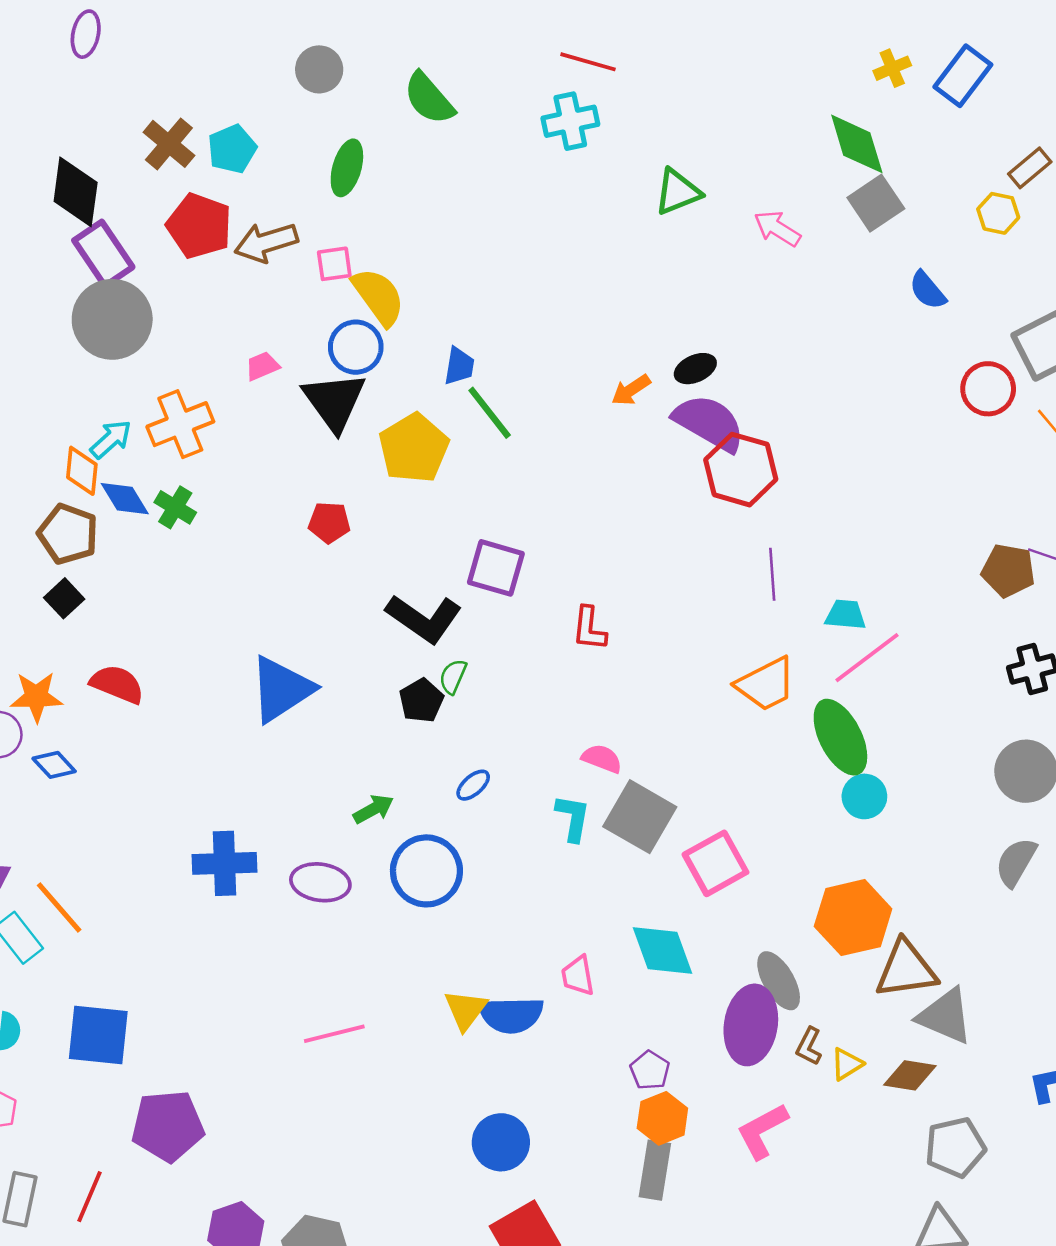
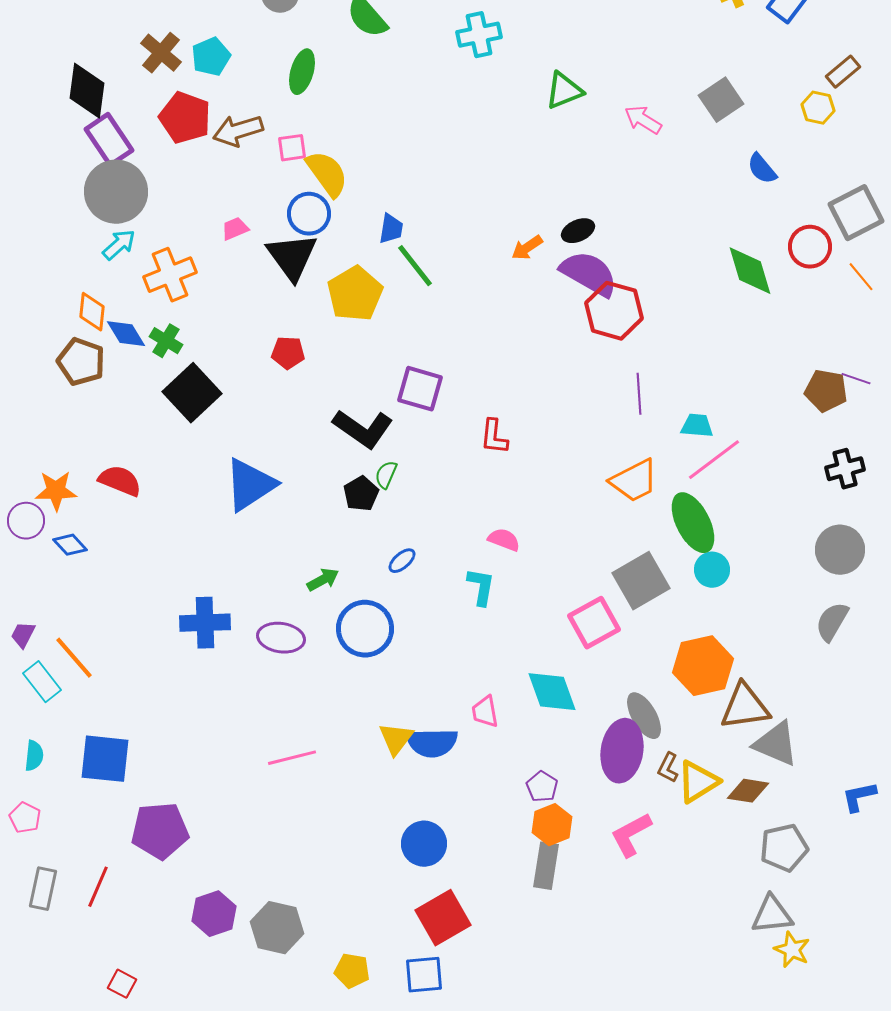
green diamond: (857, 144) -> (750, 271), moved
cyan arrow: (111, 439) -> (119, 245), moved
black square: (64, 598) -> (192, 393), moved, size x1.8
gray square: (640, 817) -> (641, 581), moved, turned 30
yellow triangle: (847, 1064) -> (698, 782), size x1.6

